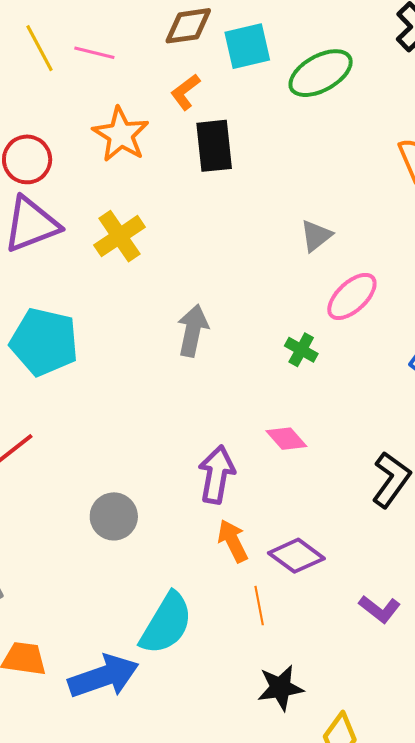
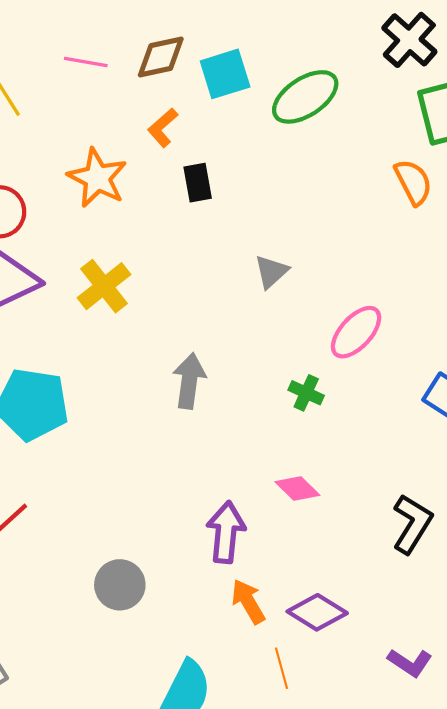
pink line: (94, 53) -> (86, 62), moved
black rectangle: (214, 146) -> (198, 183), size x0.7
gray triangle: (316, 236) -> (271, 272), moved

